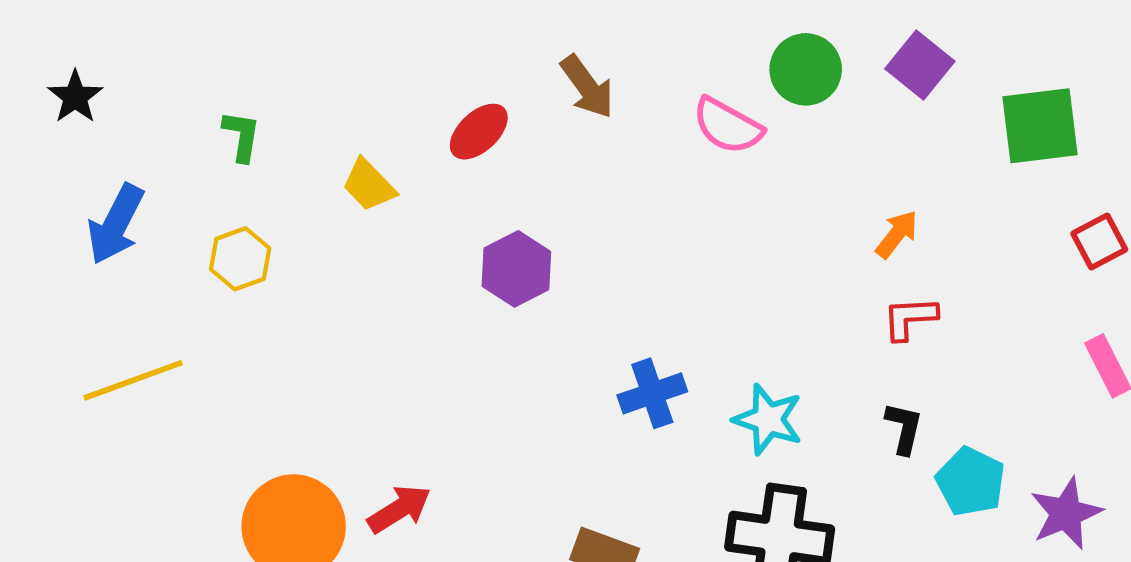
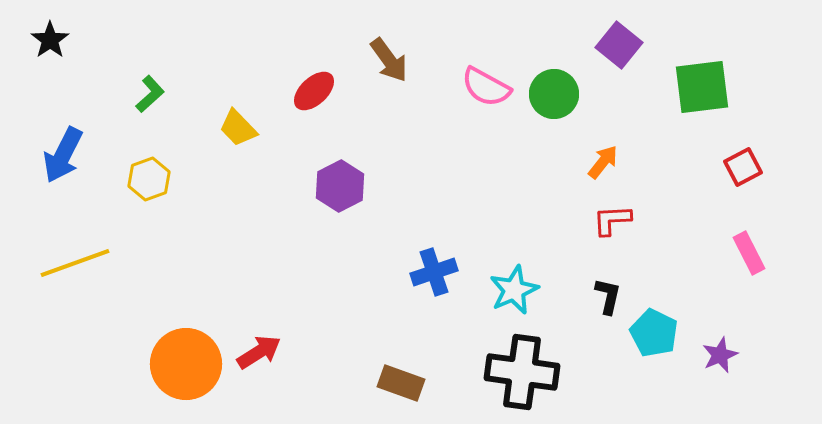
green circle: (806, 69) -> (554, 94), moved
black star: (75, 97) -> (50, 40), moved
green L-shape: (242, 136) -> (150, 94), turned 39
cyan star: (768, 419) -> (514, 290), turned 30
purple star: (1066, 513) -> (720, 355), size x0.7

